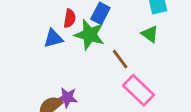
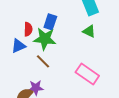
brown line: (120, 59) -> (43, 61), moved

